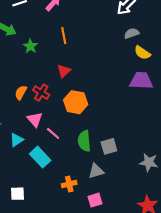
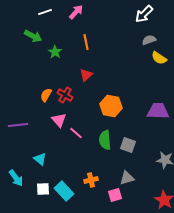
purple trapezoid: (141, 81) -> (158, 111), moved
orange hexagon: (76, 102) -> (111, 106), moved
cyan triangle: (16, 140) -> (40, 159), moved, turned -48
gray square: (109, 146) -> (128, 145), turned 35
cyan rectangle: (40, 157) -> (64, 191), moved
gray triangle: (96, 171) -> (127, 178), moved

